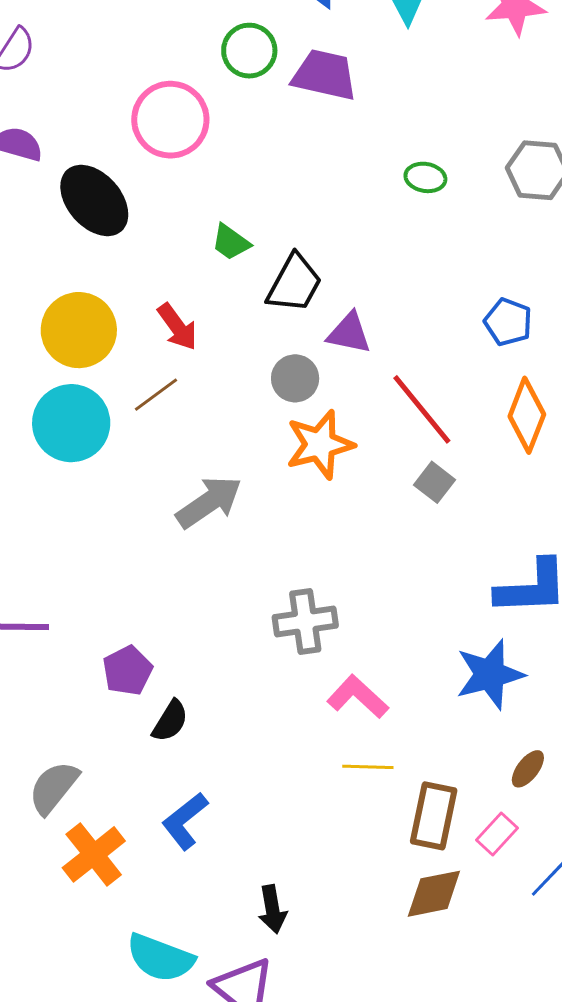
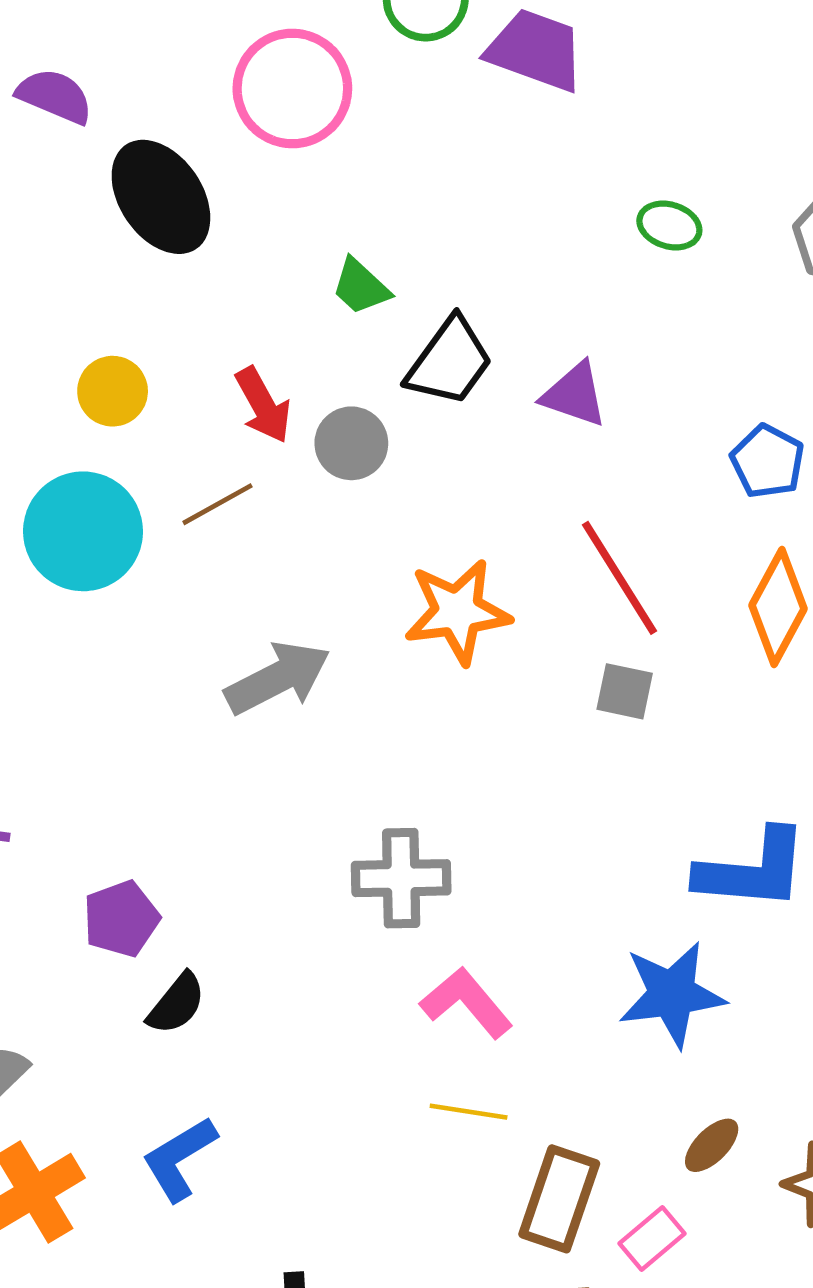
yellow circle: (79, 330) -> (113, 391), size x0.6
purple triangle: (349, 333) -> (574, 395), moved
gray circle: (295, 378) -> (351, 443), moved
gray square: (435, 482) -> (625, 691), turned -33

